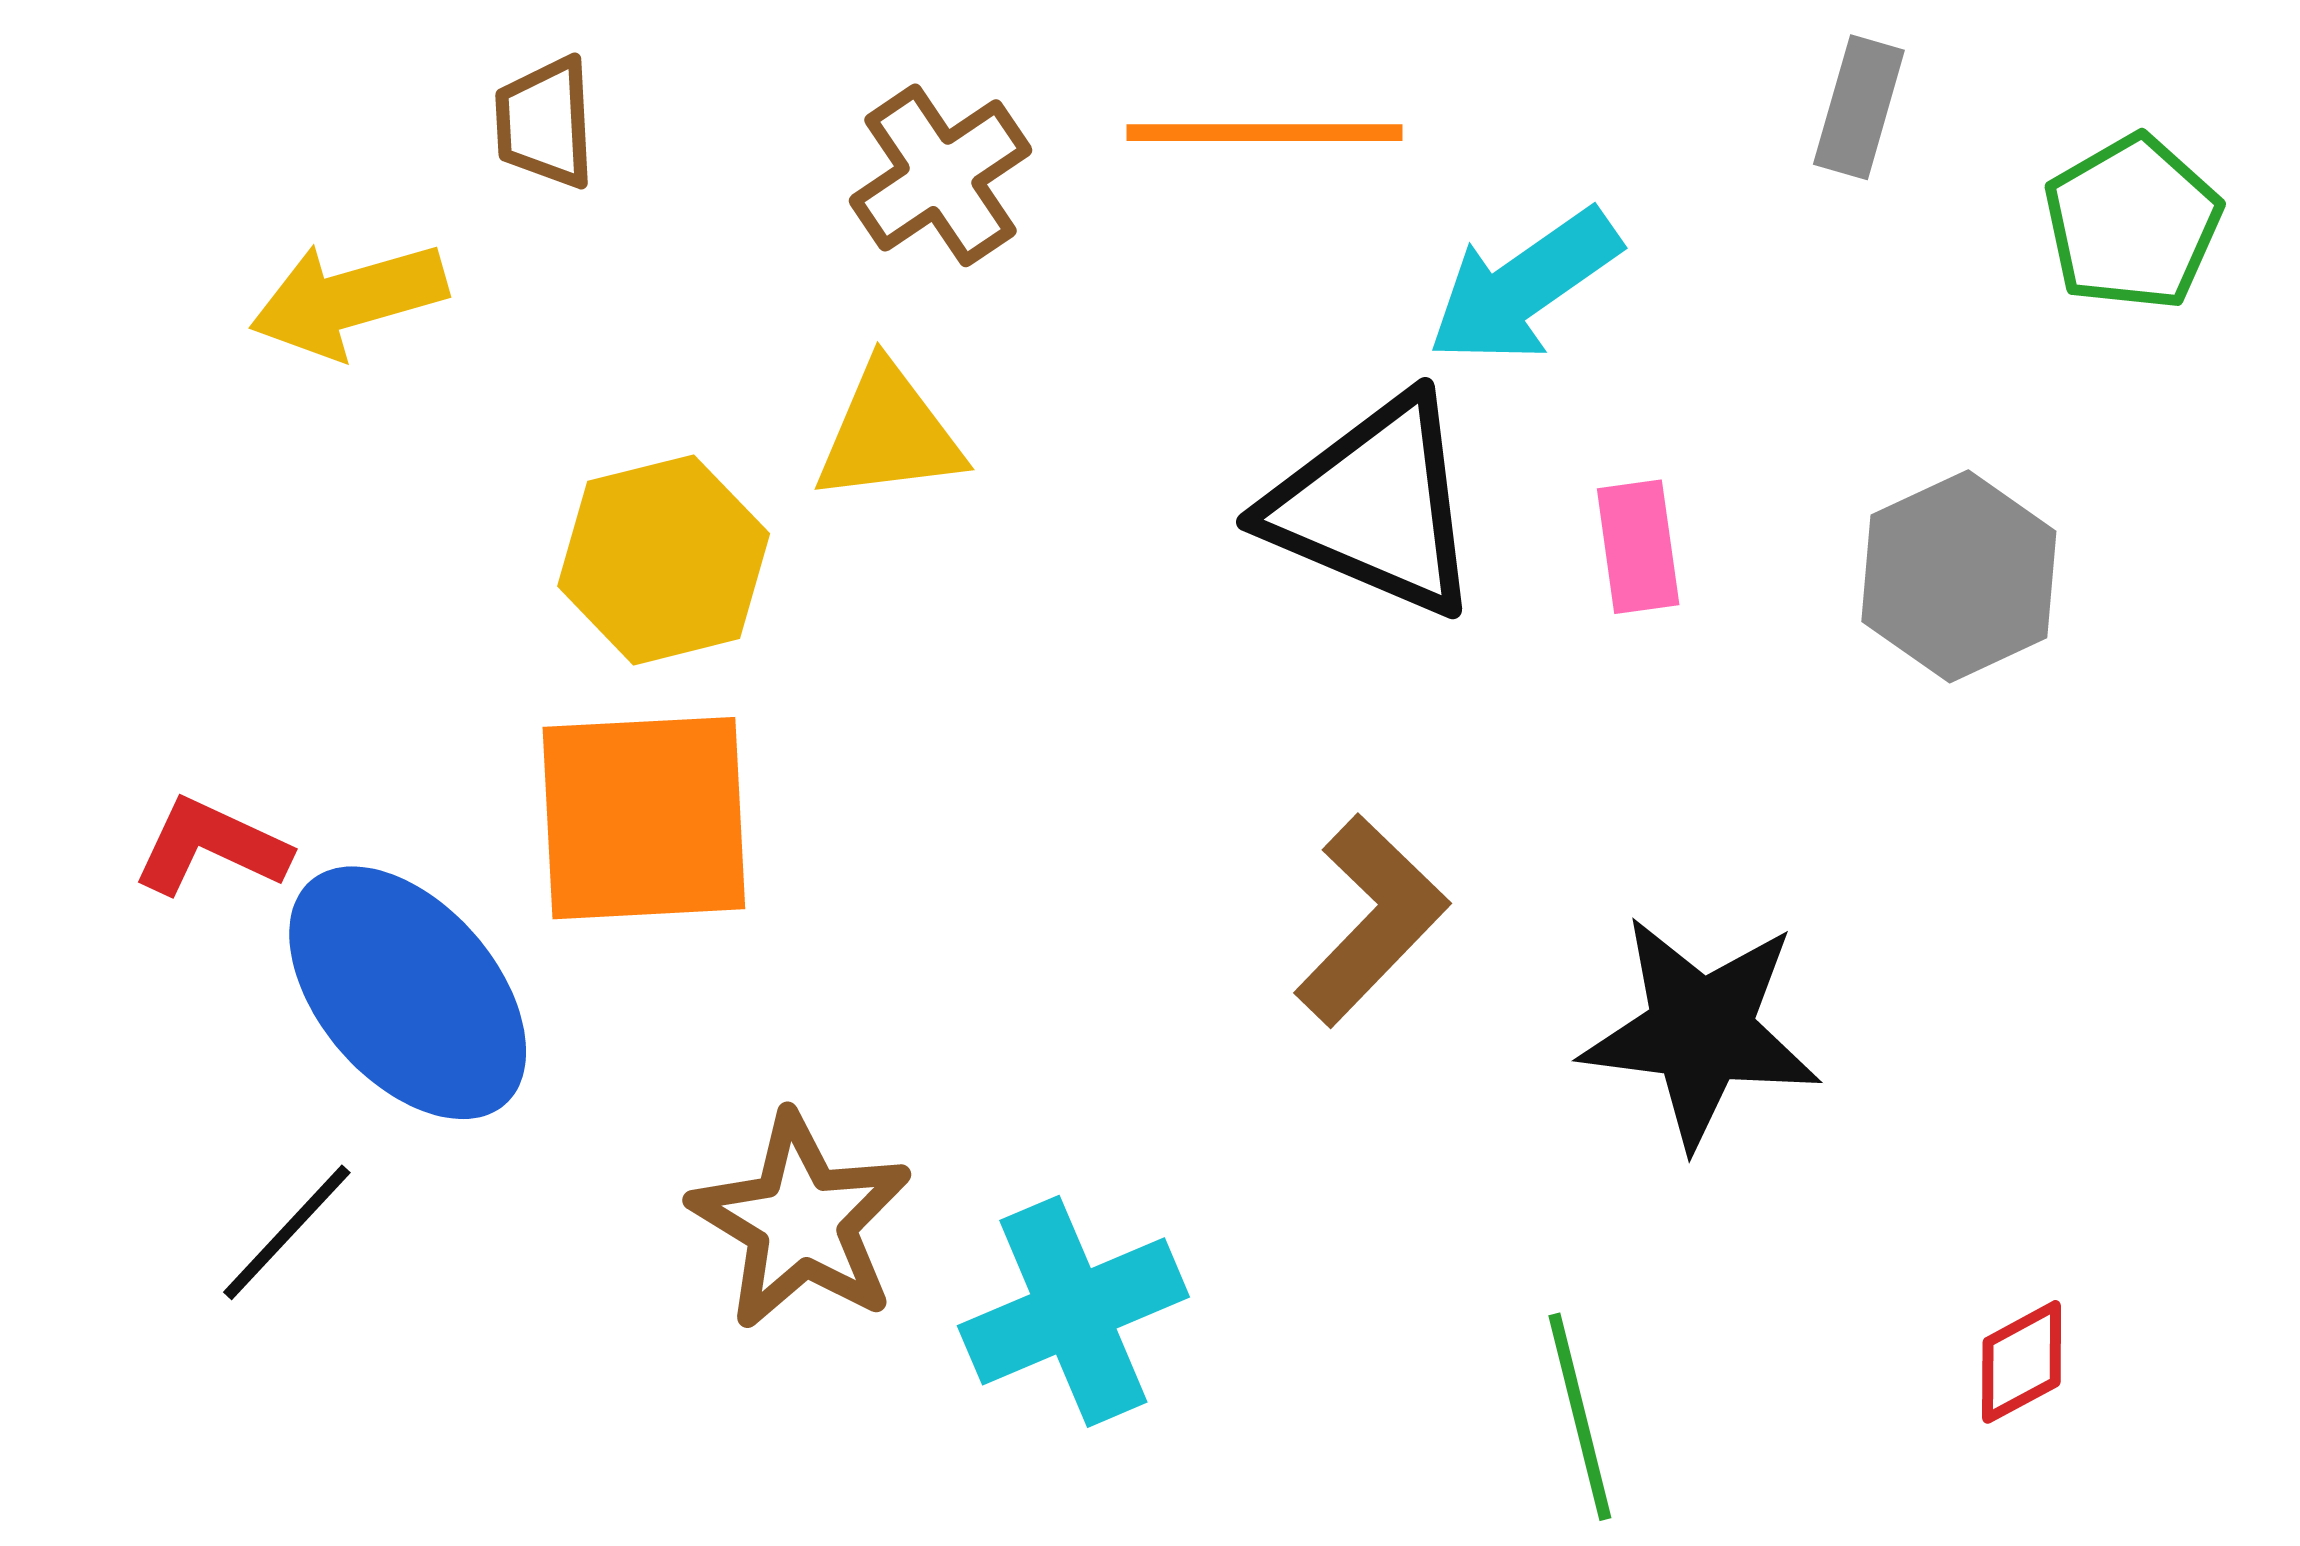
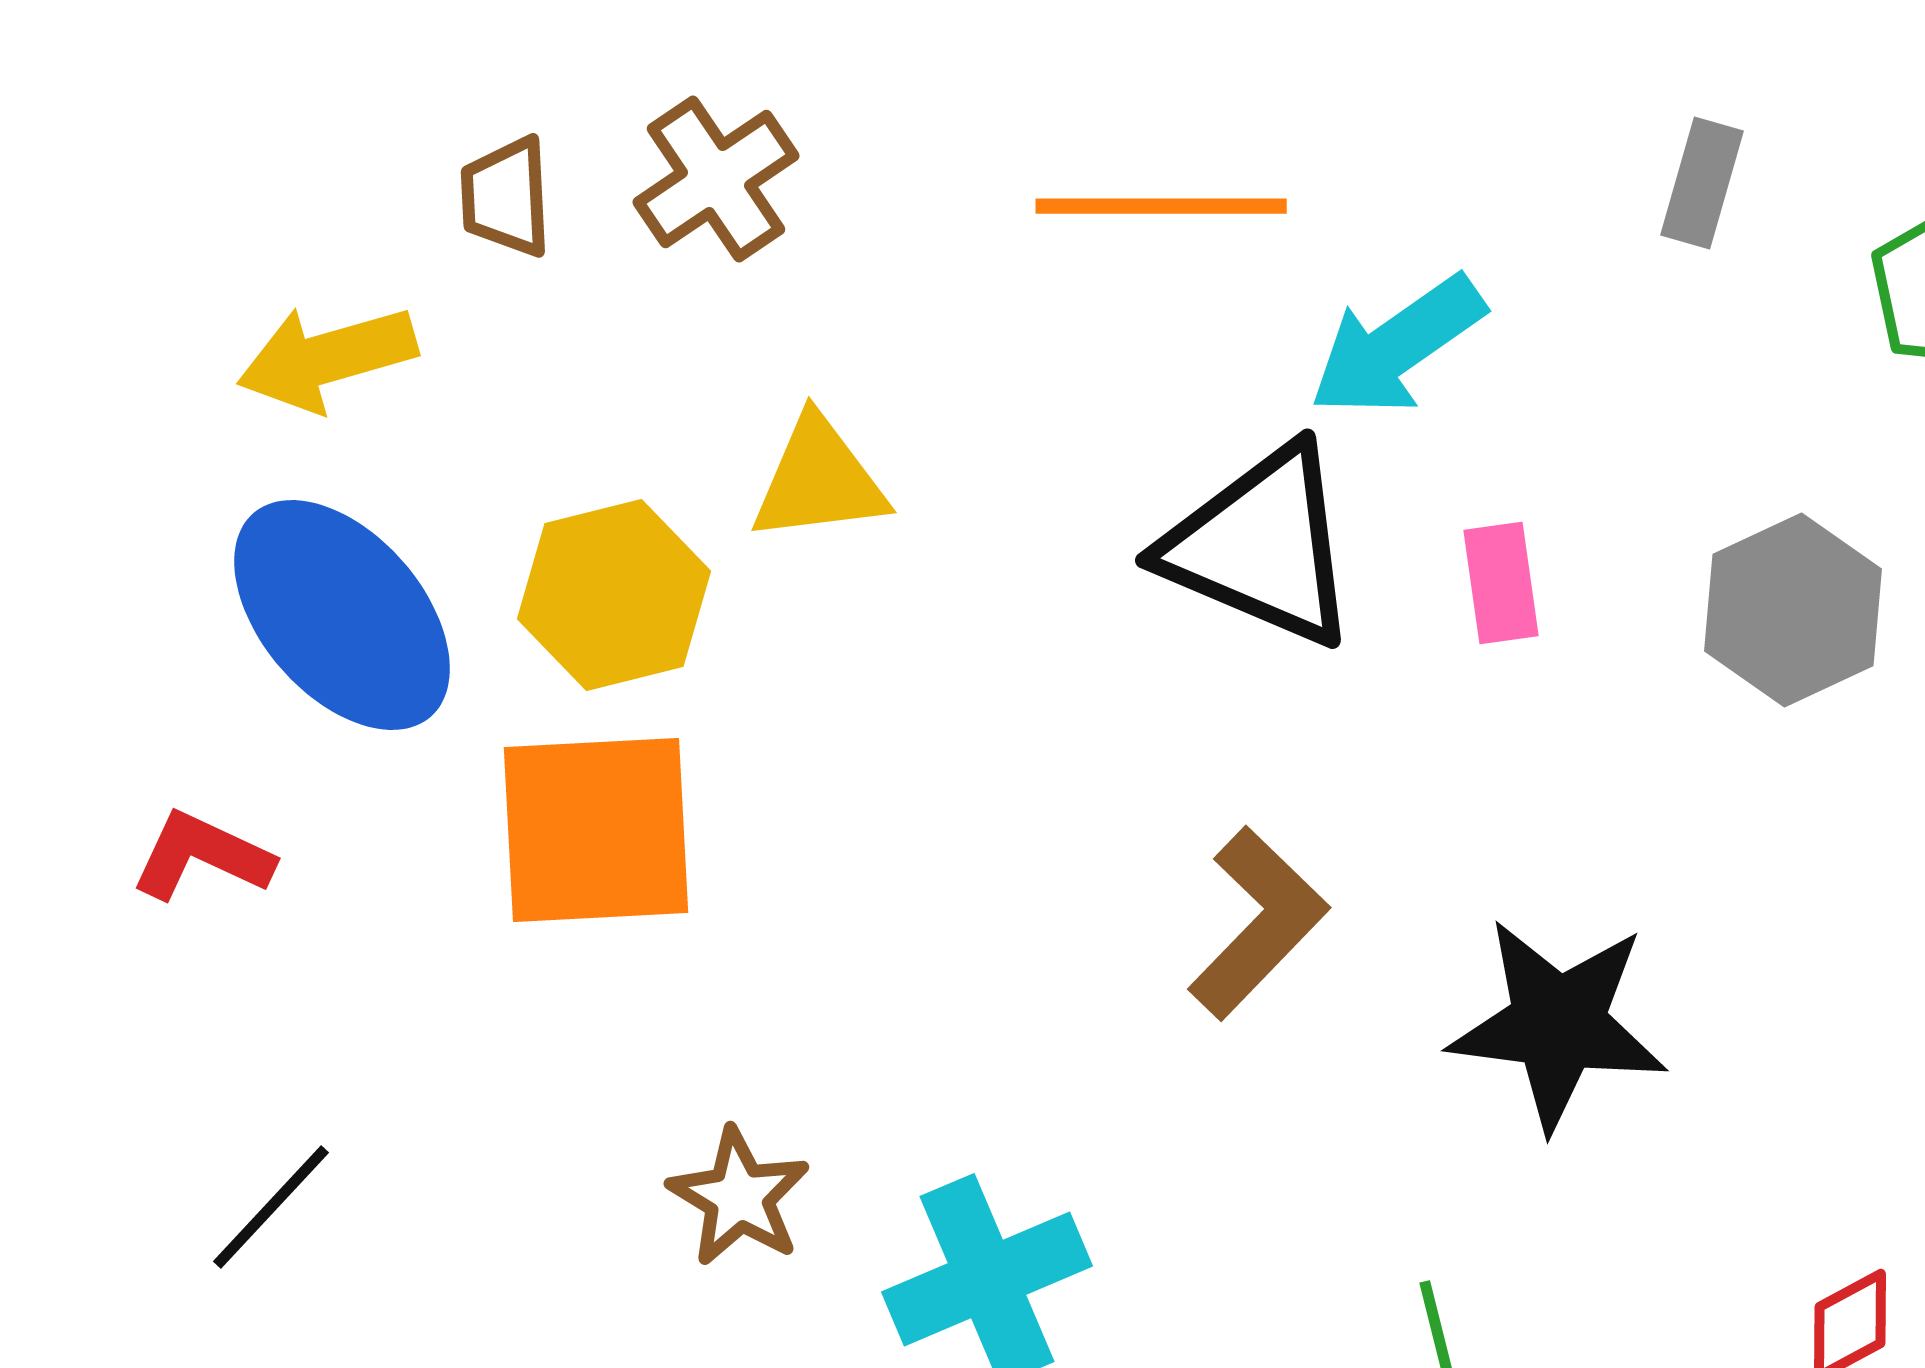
brown cross: (940, 175) -> (716, 179), moved
blue ellipse: (408, 993) -> (342, 615), moved
brown star: (801, 1221) -> (739, 1197), size x0.7

